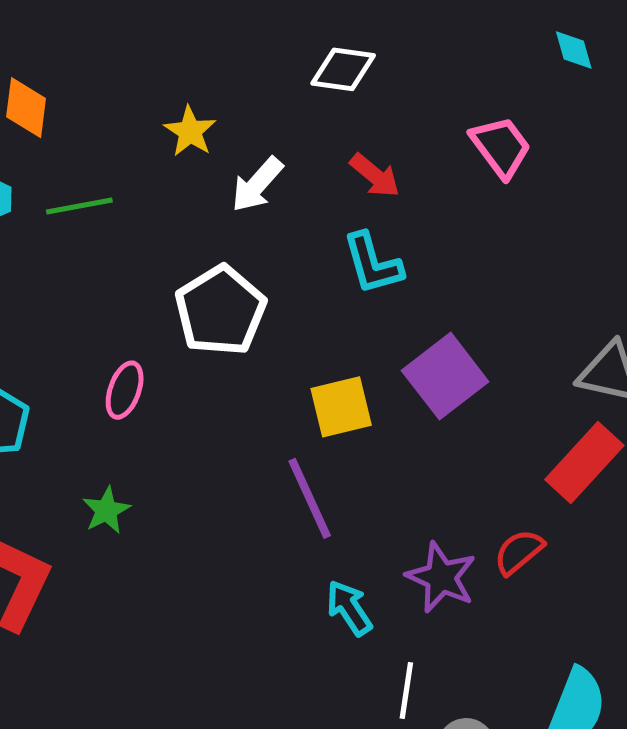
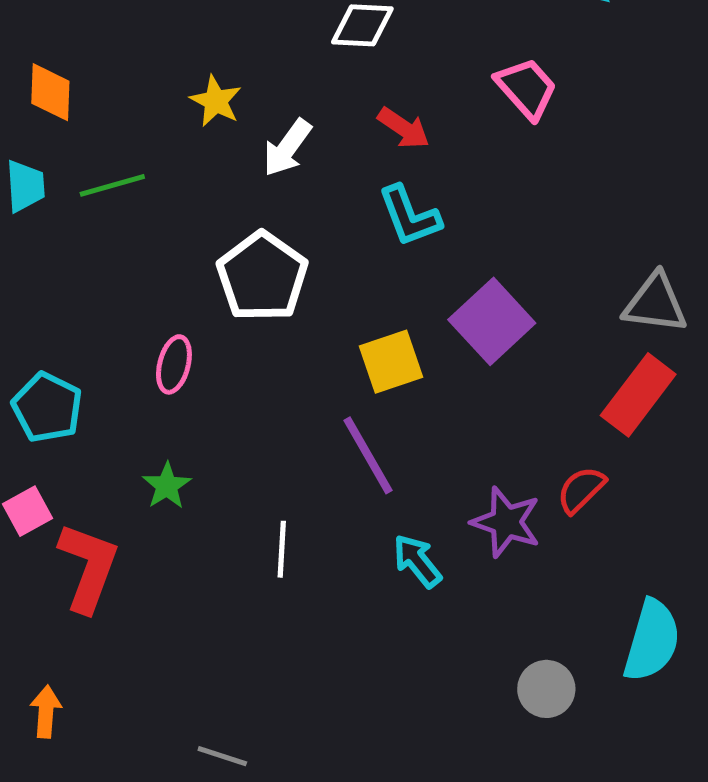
white line: (406, 690) -> (282, 549), moved

